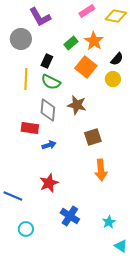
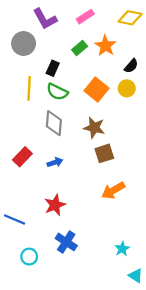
pink rectangle: (87, 11) -> (85, 17), moved
orange square: (86, 67) -> (96, 89), moved
brown star: (77, 105) -> (94, 128), moved
red rectangle: (30, 128) -> (22, 157), moved, turned -54
orange arrow: (101, 170) -> (113, 190), turned 65
blue cross: (70, 216) -> (66, 242), moved

